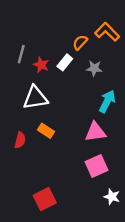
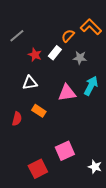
gray line: (21, 54) -> (17, 36), moved, turned 35
white triangle: (35, 98) -> (30, 83), size x0.7
pink triangle: (95, 132) -> (67, 93), moved
pink square: (97, 166) -> (65, 151), moved

